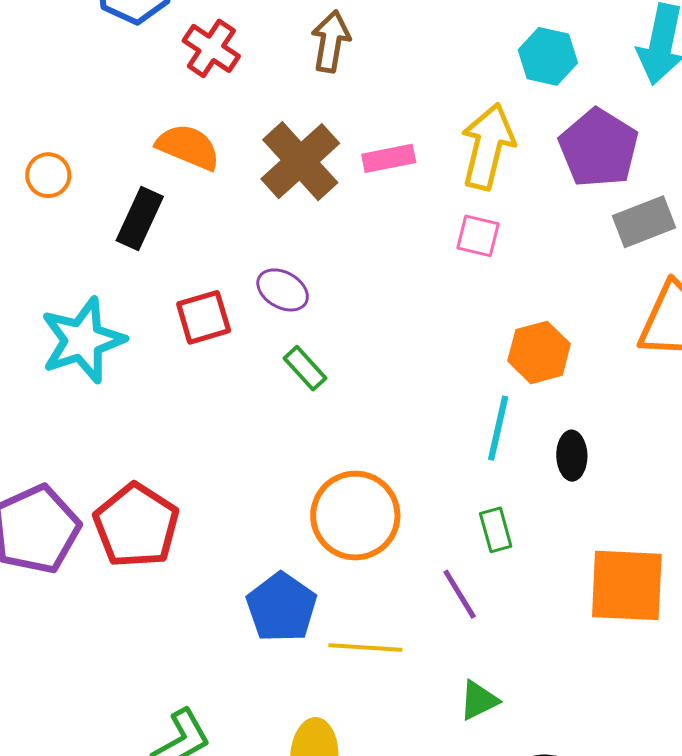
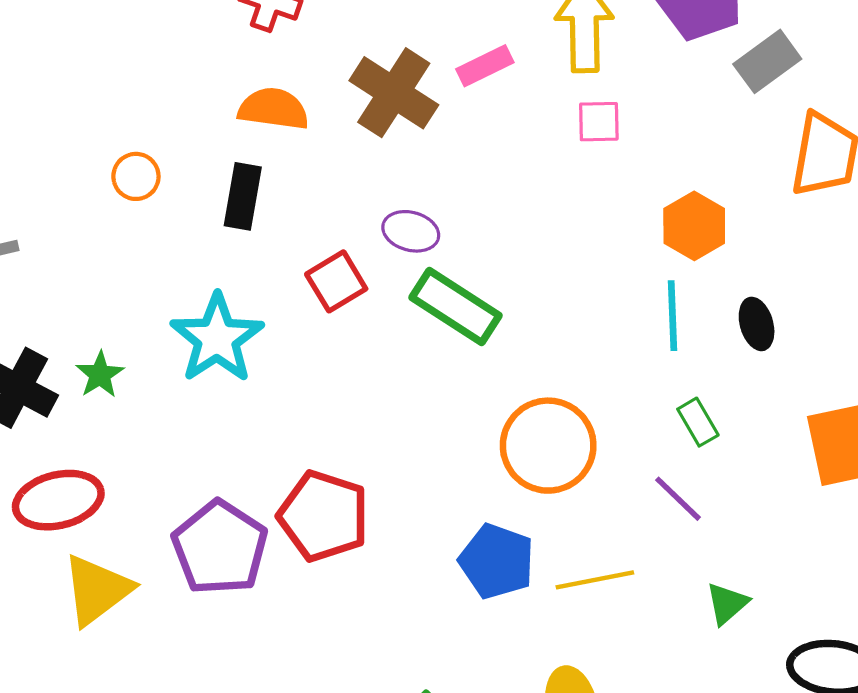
green rectangle: (305, 368) -> (456, 306), size x1.8

